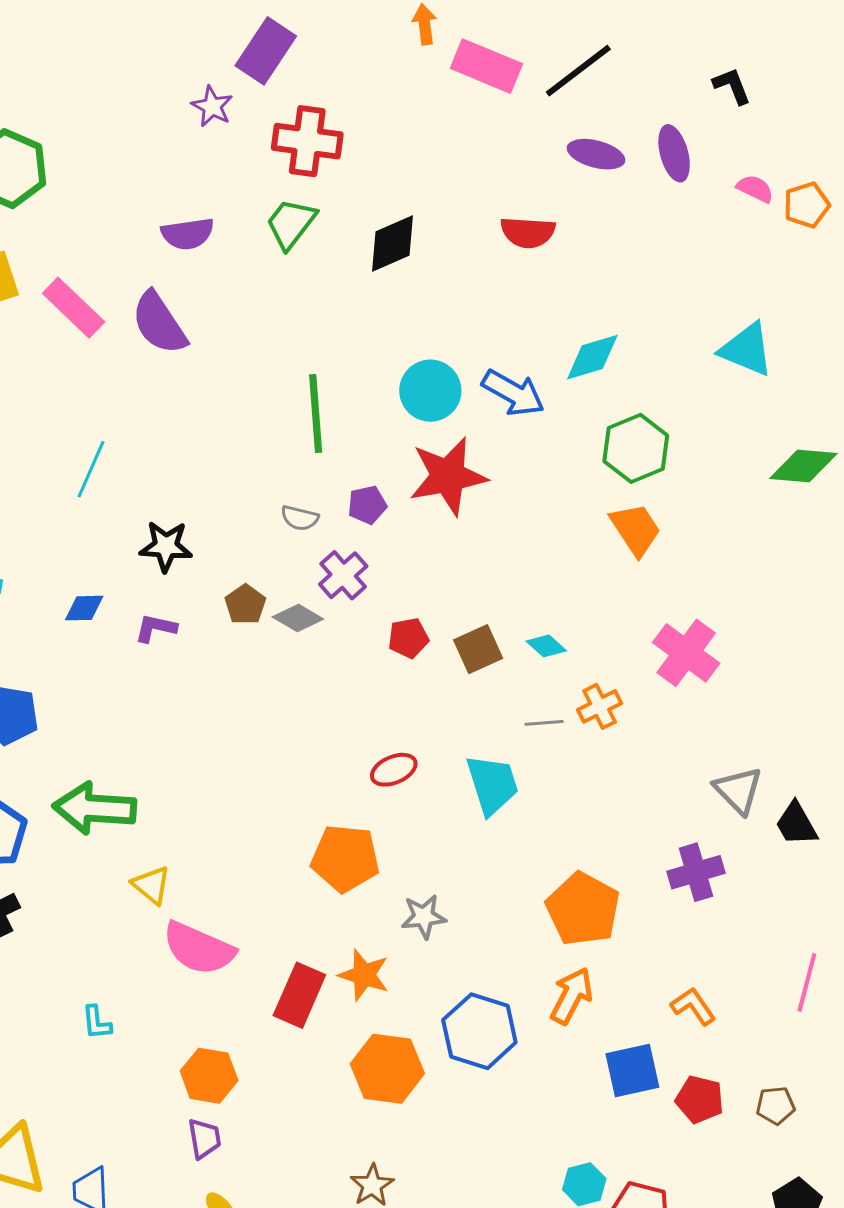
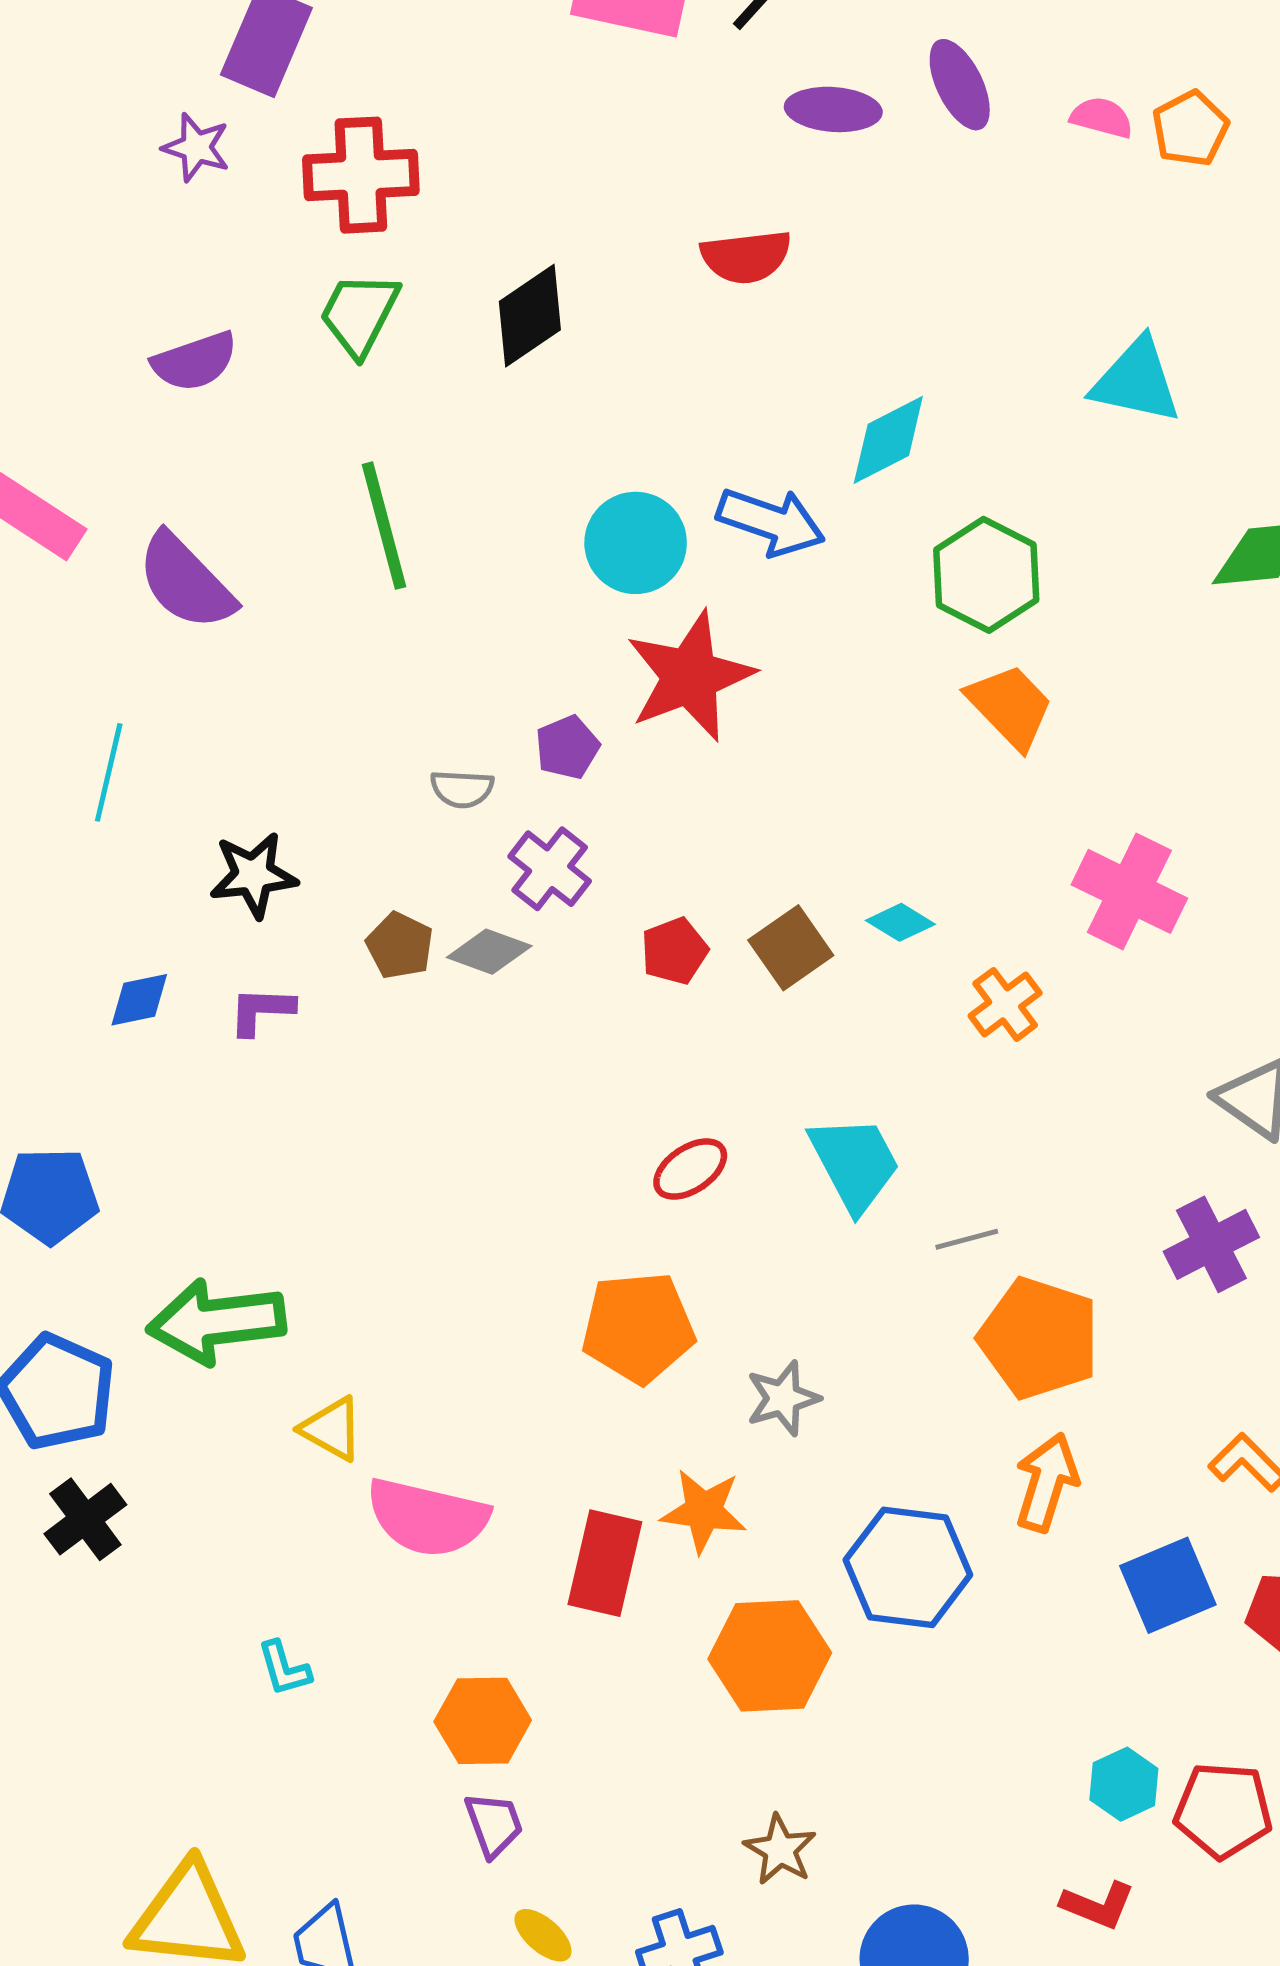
purple semicircle: (159, 323) -> (186, 582), moved
green line: (316, 413) -> (384, 526), moved
gray line: (544, 723) -> (967, 1239), moved

